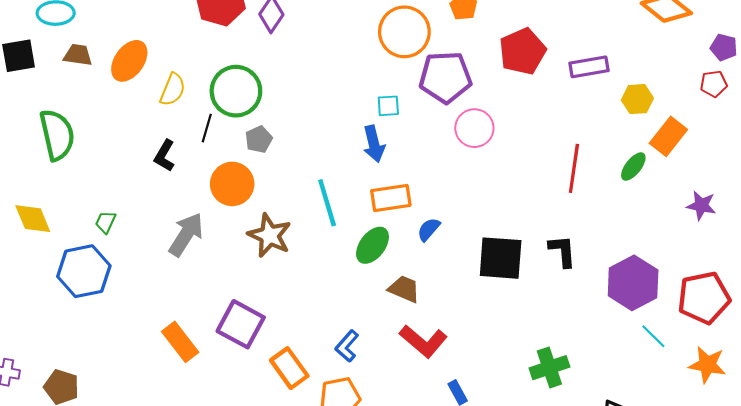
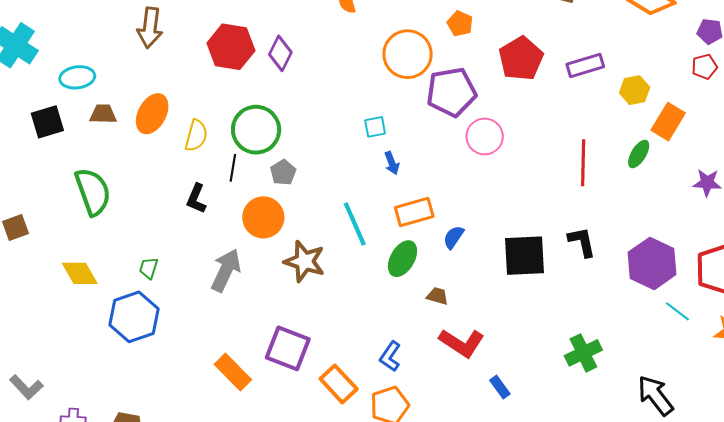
cyan square: (388, 106) -> (375, 127), moved
blue arrow: (374, 144) -> (392, 163), size x0.7
brown trapezoid: (404, 289) -> (437, 296), size x0.7

